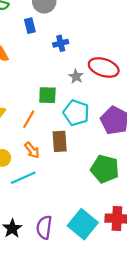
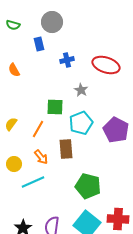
red ellipse: (104, 68) -> (106, 65), moved
cyan pentagon: (76, 113) -> (81, 123), turned 30
green pentagon: (105, 169) -> (88, 186), moved

